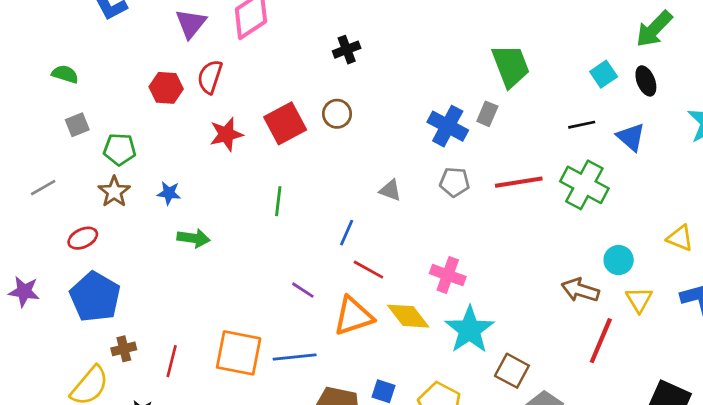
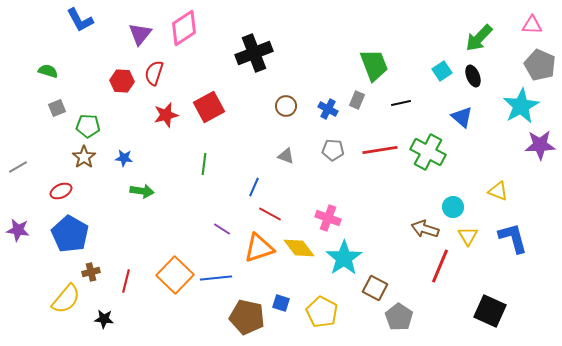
black cross: (347, 50) -> (254, 53), size x1.8
brown circle: (337, 114) -> (286, 106), moved
black line: (582, 125) -> (401, 103), moved
blue cross: (448, 126) -> (328, 109), size x0.7
gray line: (43, 188) -> (18, 167), moved
orange square: (239, 353) -> (175, 275), turned 33

